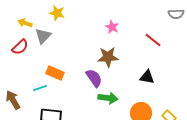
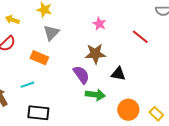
gray triangle: (43, 36) -> (51, 33), moved
orange rectangle: (55, 73) -> (39, 58), moved
black triangle: (147, 77) -> (118, 74), moved

